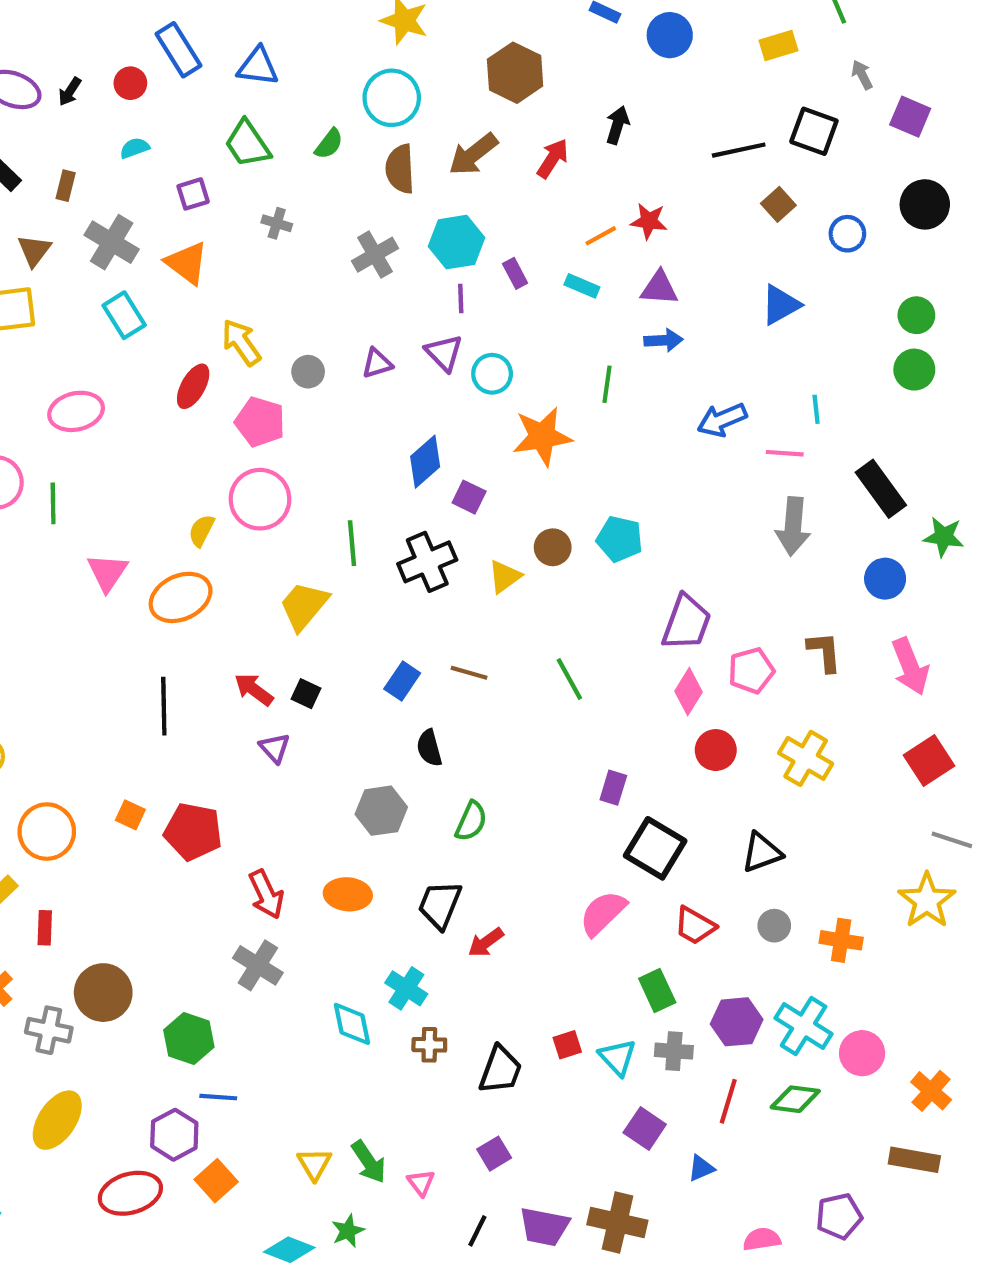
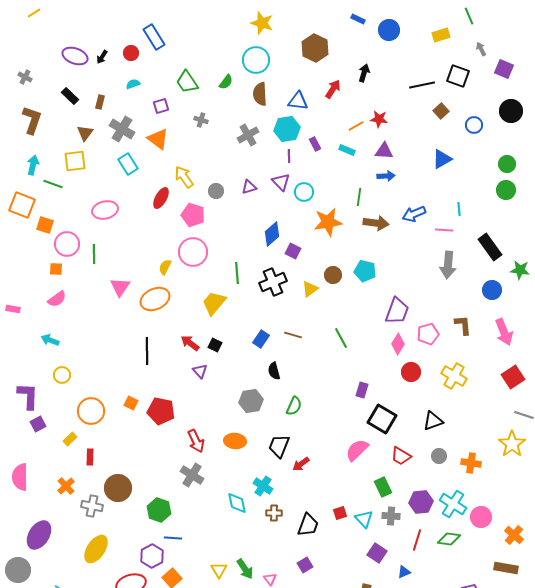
blue triangle: (258, 66) -> (298, 101), moved
brown arrow: (473, 154) -> (376, 223), moved, turned -135

